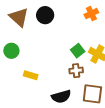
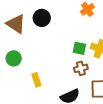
green square: (78, 51) -> (79, 48), turned -32
yellow rectangle: (31, 75) -> (36, 80), turned 64

